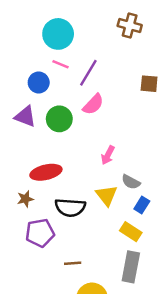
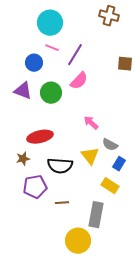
pink arrow: (108, 155) -> (91, 123), turned 105
brown line: (73, 263) -> (62, 203), moved
gray rectangle: (131, 267) -> (96, 215), moved

